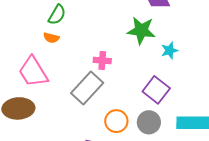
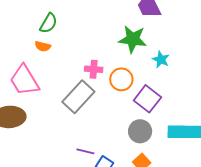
cyan star: (169, 50) -> (161, 59), turned -30
orange circle: (116, 121) -> (121, 79), moved

